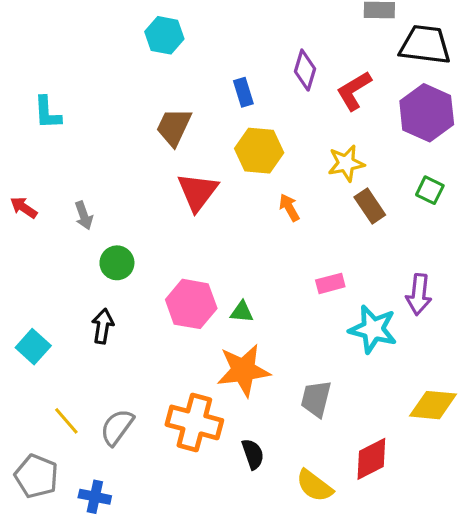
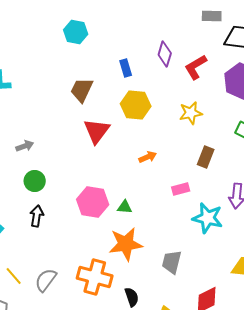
brown rectangle: (370, 206) -> (206, 157), moved, turned 55
orange arrow: (289, 208) -> (148, 157), moved, turned 96
gray arrow: (84, 215) -> (25, 146), turned -90
green circle: (117, 263) -> (35, 181), moved

